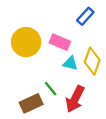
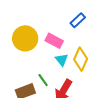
cyan triangle: (70, 63) -> (62, 60), turned 32

